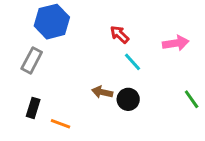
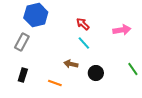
cyan line: (133, 62) -> (84, 43), moved
black circle: (128, 99) -> (96, 73), moved
orange line: (60, 124) -> (55, 83), moved

